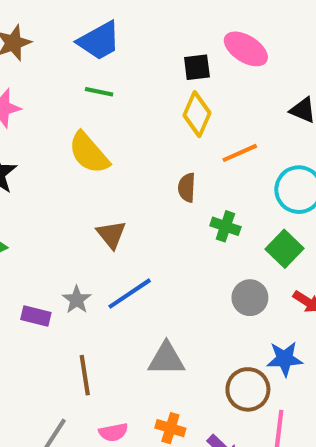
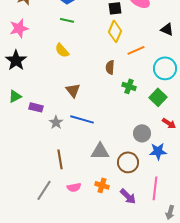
yellow semicircle: (89, 153) -> (62, 50), size x0.7
blue line: (130, 294) -> (82, 119), turned 50
gray circle: (250, 298) -> (142, 133), moved
purple rectangle: (36, 316) -> (36, 107), moved
brown circle: (248, 389) -> (128, 162), moved

